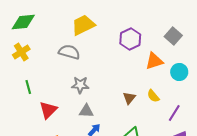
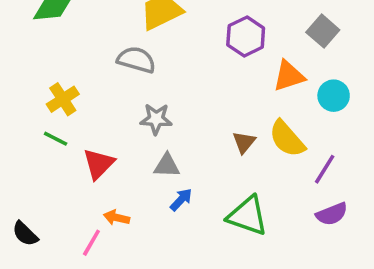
yellow cross: (21, 52) -> (63, 99), moved
green line: (28, 87) -> (56, 139), moved, turned -48
yellow semicircle: (153, 96) -> (287, 139), size x1.6

